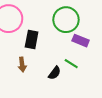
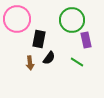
purple rectangle: (81, 41) -> (86, 40), turned 56
black semicircle: (54, 73) -> (49, 58), moved

